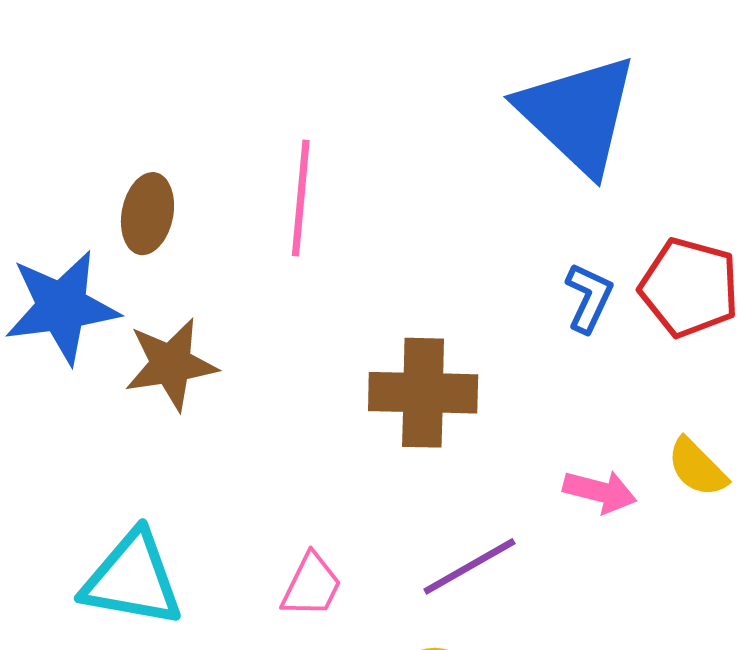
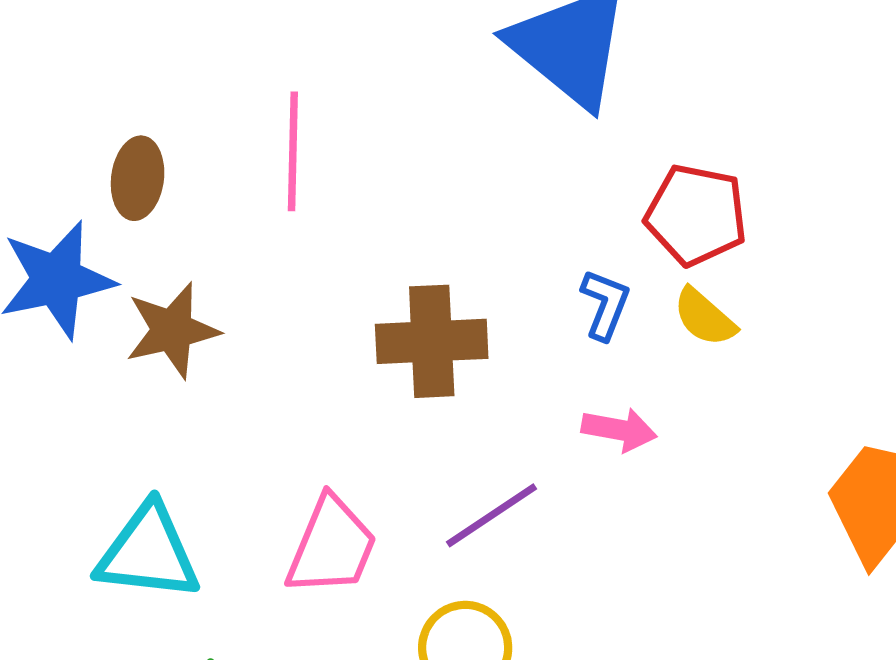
blue L-shape: (589, 298) -> (605, 304), moved
yellow semicircle: (697, 467) -> (705, 317), moved
pink trapezoid: (312, 585) -> (332, 546), size x1.5

